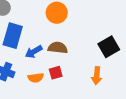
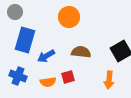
brown semicircle: (58, 48) -> (81, 52), moved

